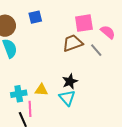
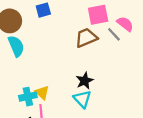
gray line: (96, 50) -> (114, 34), moved
yellow triangle: (41, 90) -> (42, 93), moved, turned 40

